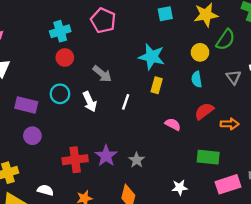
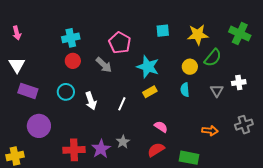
pink pentagon: (103, 20) -> (120, 43), moved
gray arrow: (102, 74) -> (104, 65), moved
yellow rectangle: (157, 85) -> (150, 92), turned 40
purple rectangle: (26, 105) -> (28, 91), moved
red semicircle: (204, 111) -> (156, 150), moved
purple circle: (32, 136) -> (39, 126), size x1.5
gray star: (137, 160) -> (123, 142), moved

